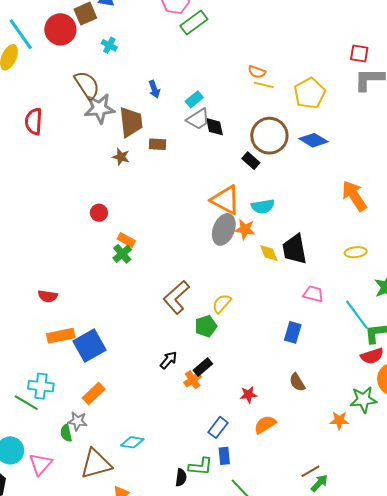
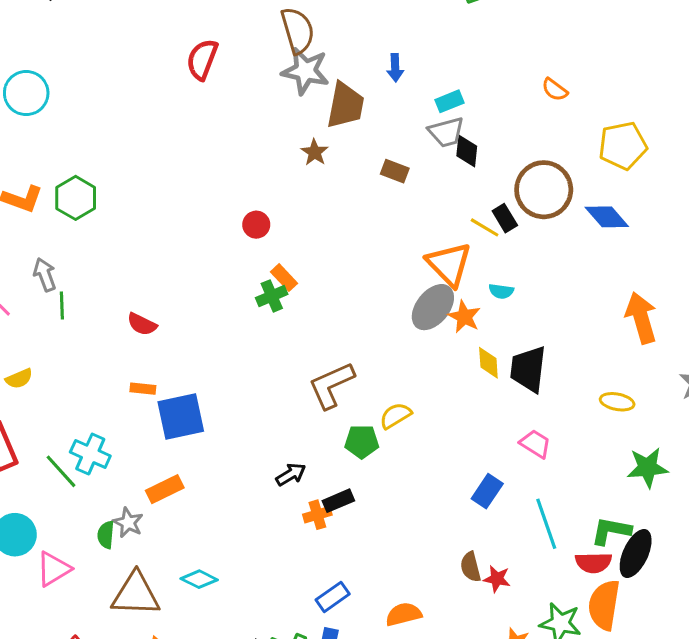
yellow line: (264, 85) -> (485, 227), moved
brown rectangle: (157, 144) -> (395, 171), moved
cyan semicircle: (263, 206) -> (501, 291), size x0.7
cyan line: (357, 315) -> (546, 524), moved
orange rectangle: (61, 336) -> (143, 389), size x0.6
red star: (248, 395) -> (497, 579), moved

